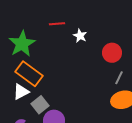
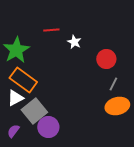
gray square: (40, 105) -> (34, 111), size x1.4

